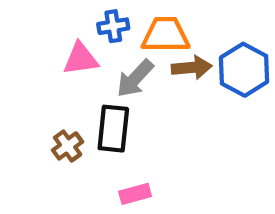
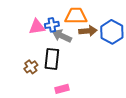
blue cross: (113, 26) -> (52, 25), moved
gray arrow: (135, 78) -> (62, 36), turned 72

